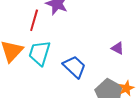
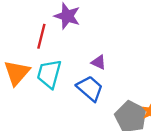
purple triangle: (118, 48) -> (99, 62), moved

